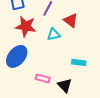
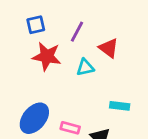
blue ellipse: (17, 56) -> (34, 118), moved

